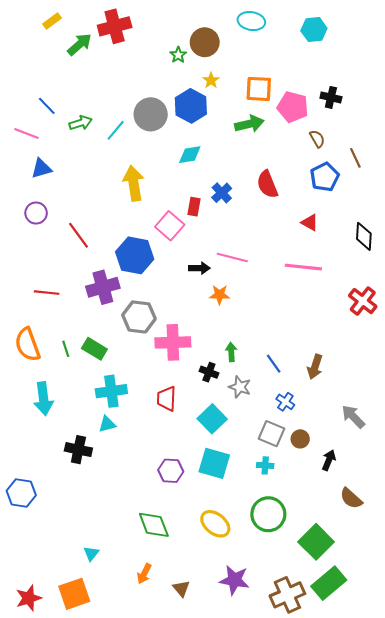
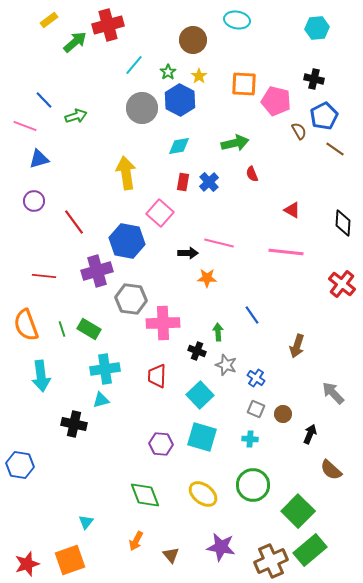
cyan hexagon: (314, 30) -> (317, 28), moved
green star: (178, 55) -> (168, 72), moved
black cross: (331, 97) -> (314, 79), moved
green arrow: (249, 124) -> (235, 143), moved
cyan line: (116, 130) -> (134, 65), moved
brown line: (355, 158) -> (335, 149), turned -30
blue pentagon: (325, 177) -> (324, 116), moved
red semicircle: (267, 184) -> (252, 174), size x0.6
red rectangle: (194, 207) -> (183, 182), moved
blue line: (274, 364) -> (252, 315), moved
blue cross: (285, 402) -> (256, 378), moved
gray square: (272, 434) -> (256, 409), size x0.7

